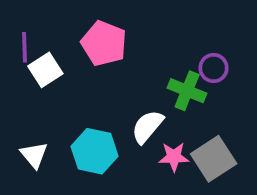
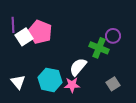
pink pentagon: (104, 43) -> (40, 32), moved
pink star: (174, 157) -> (72, 85), moved
gray square: (214, 159) -> (113, 84), size x0.6

